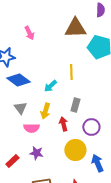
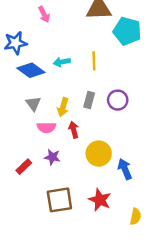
cyan arrow: (50, 86) -> (62, 62), moved, turned 32
gray rectangle: (75, 105) -> (89, 100), moved
red arrow: (63, 124) -> (74, 130), moved
purple circle: (91, 127) -> (118, 100), moved

